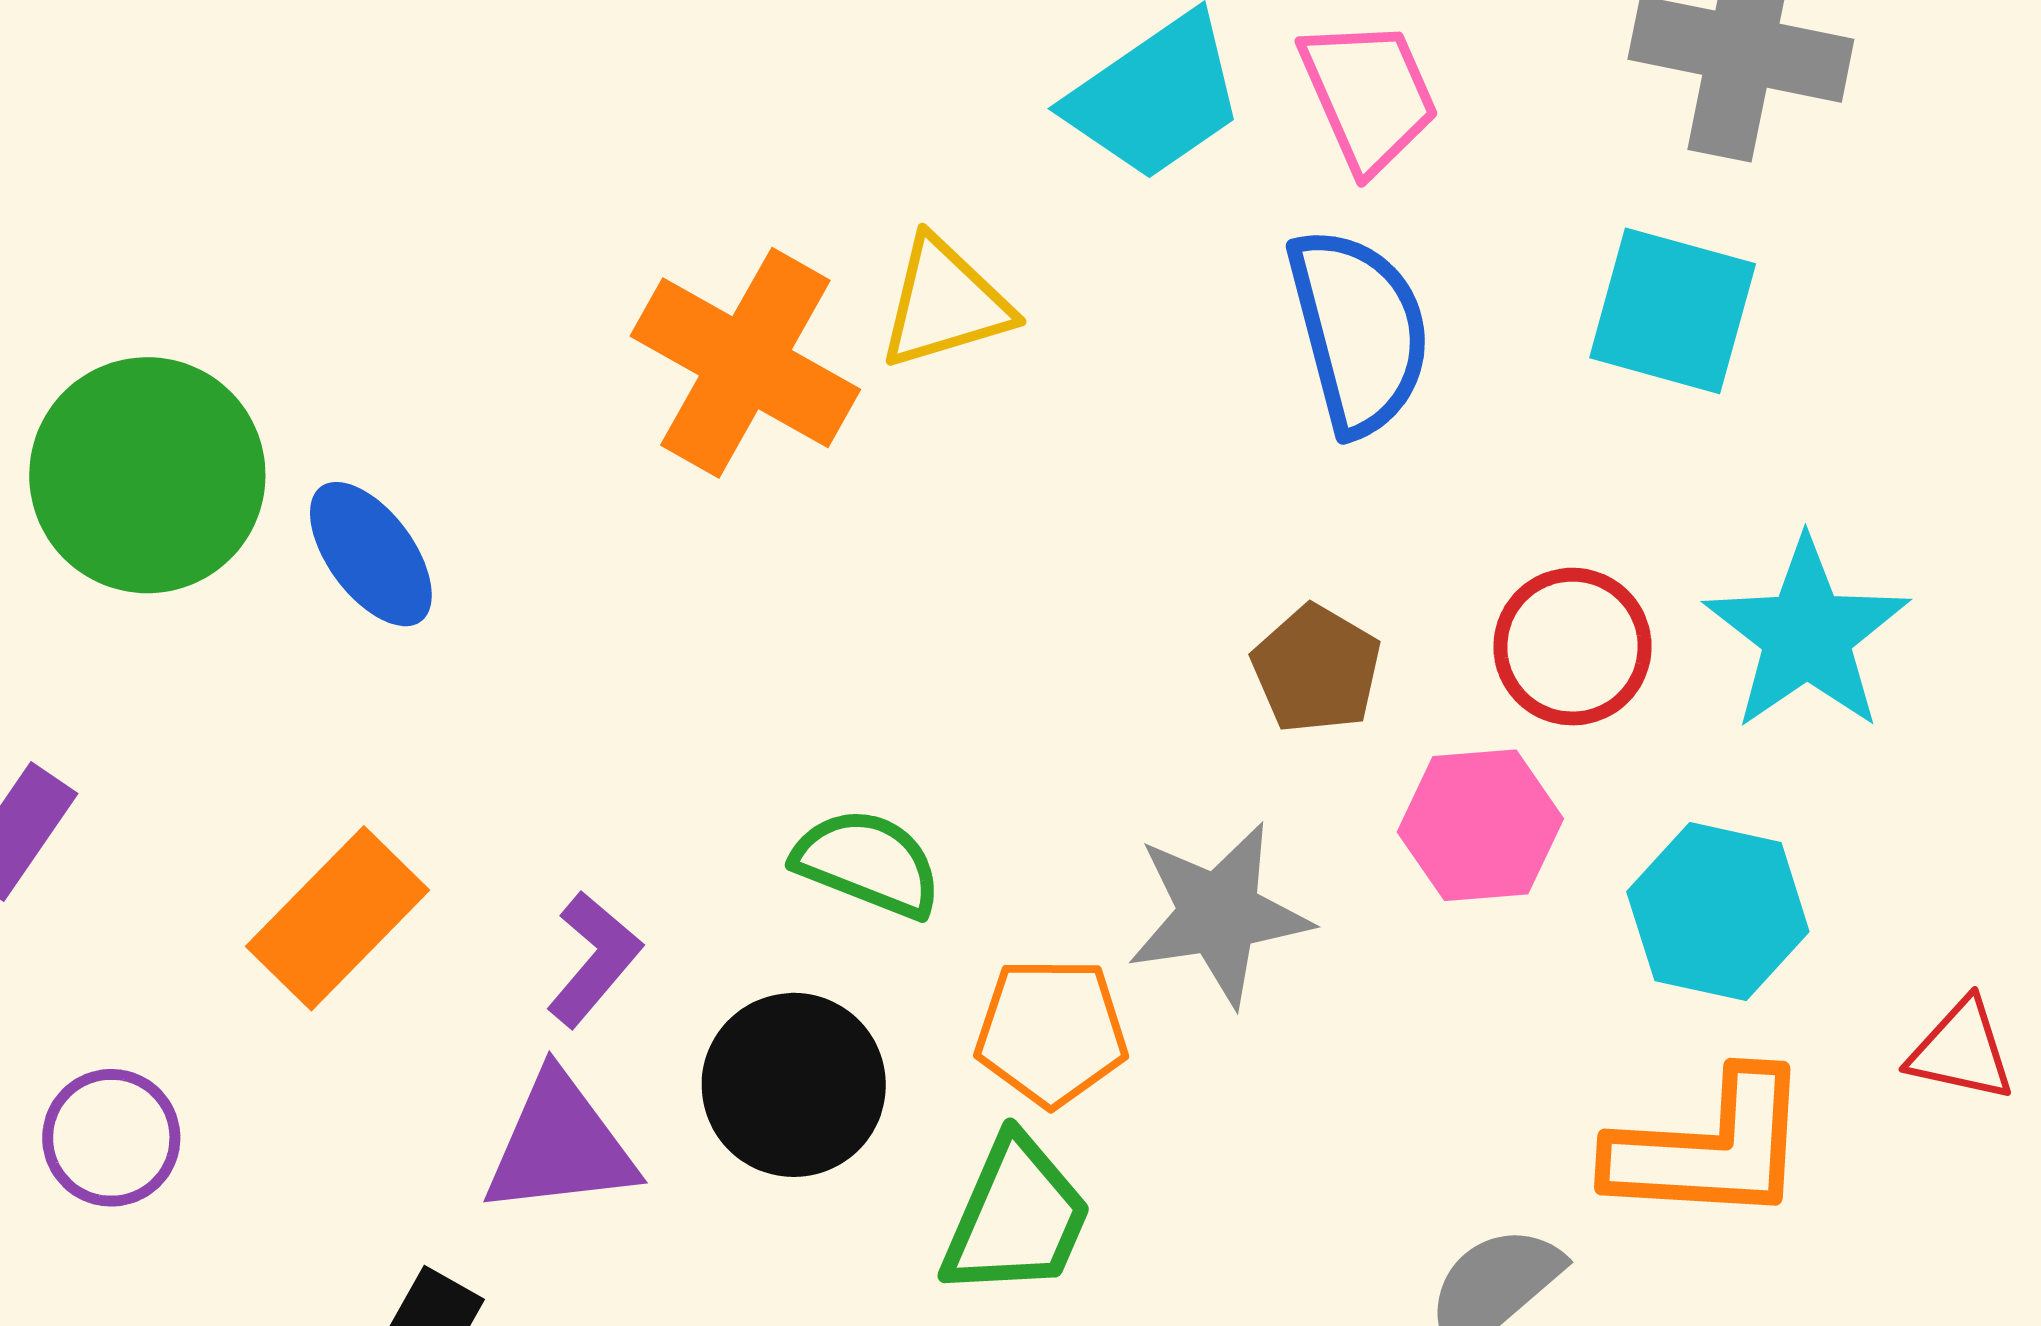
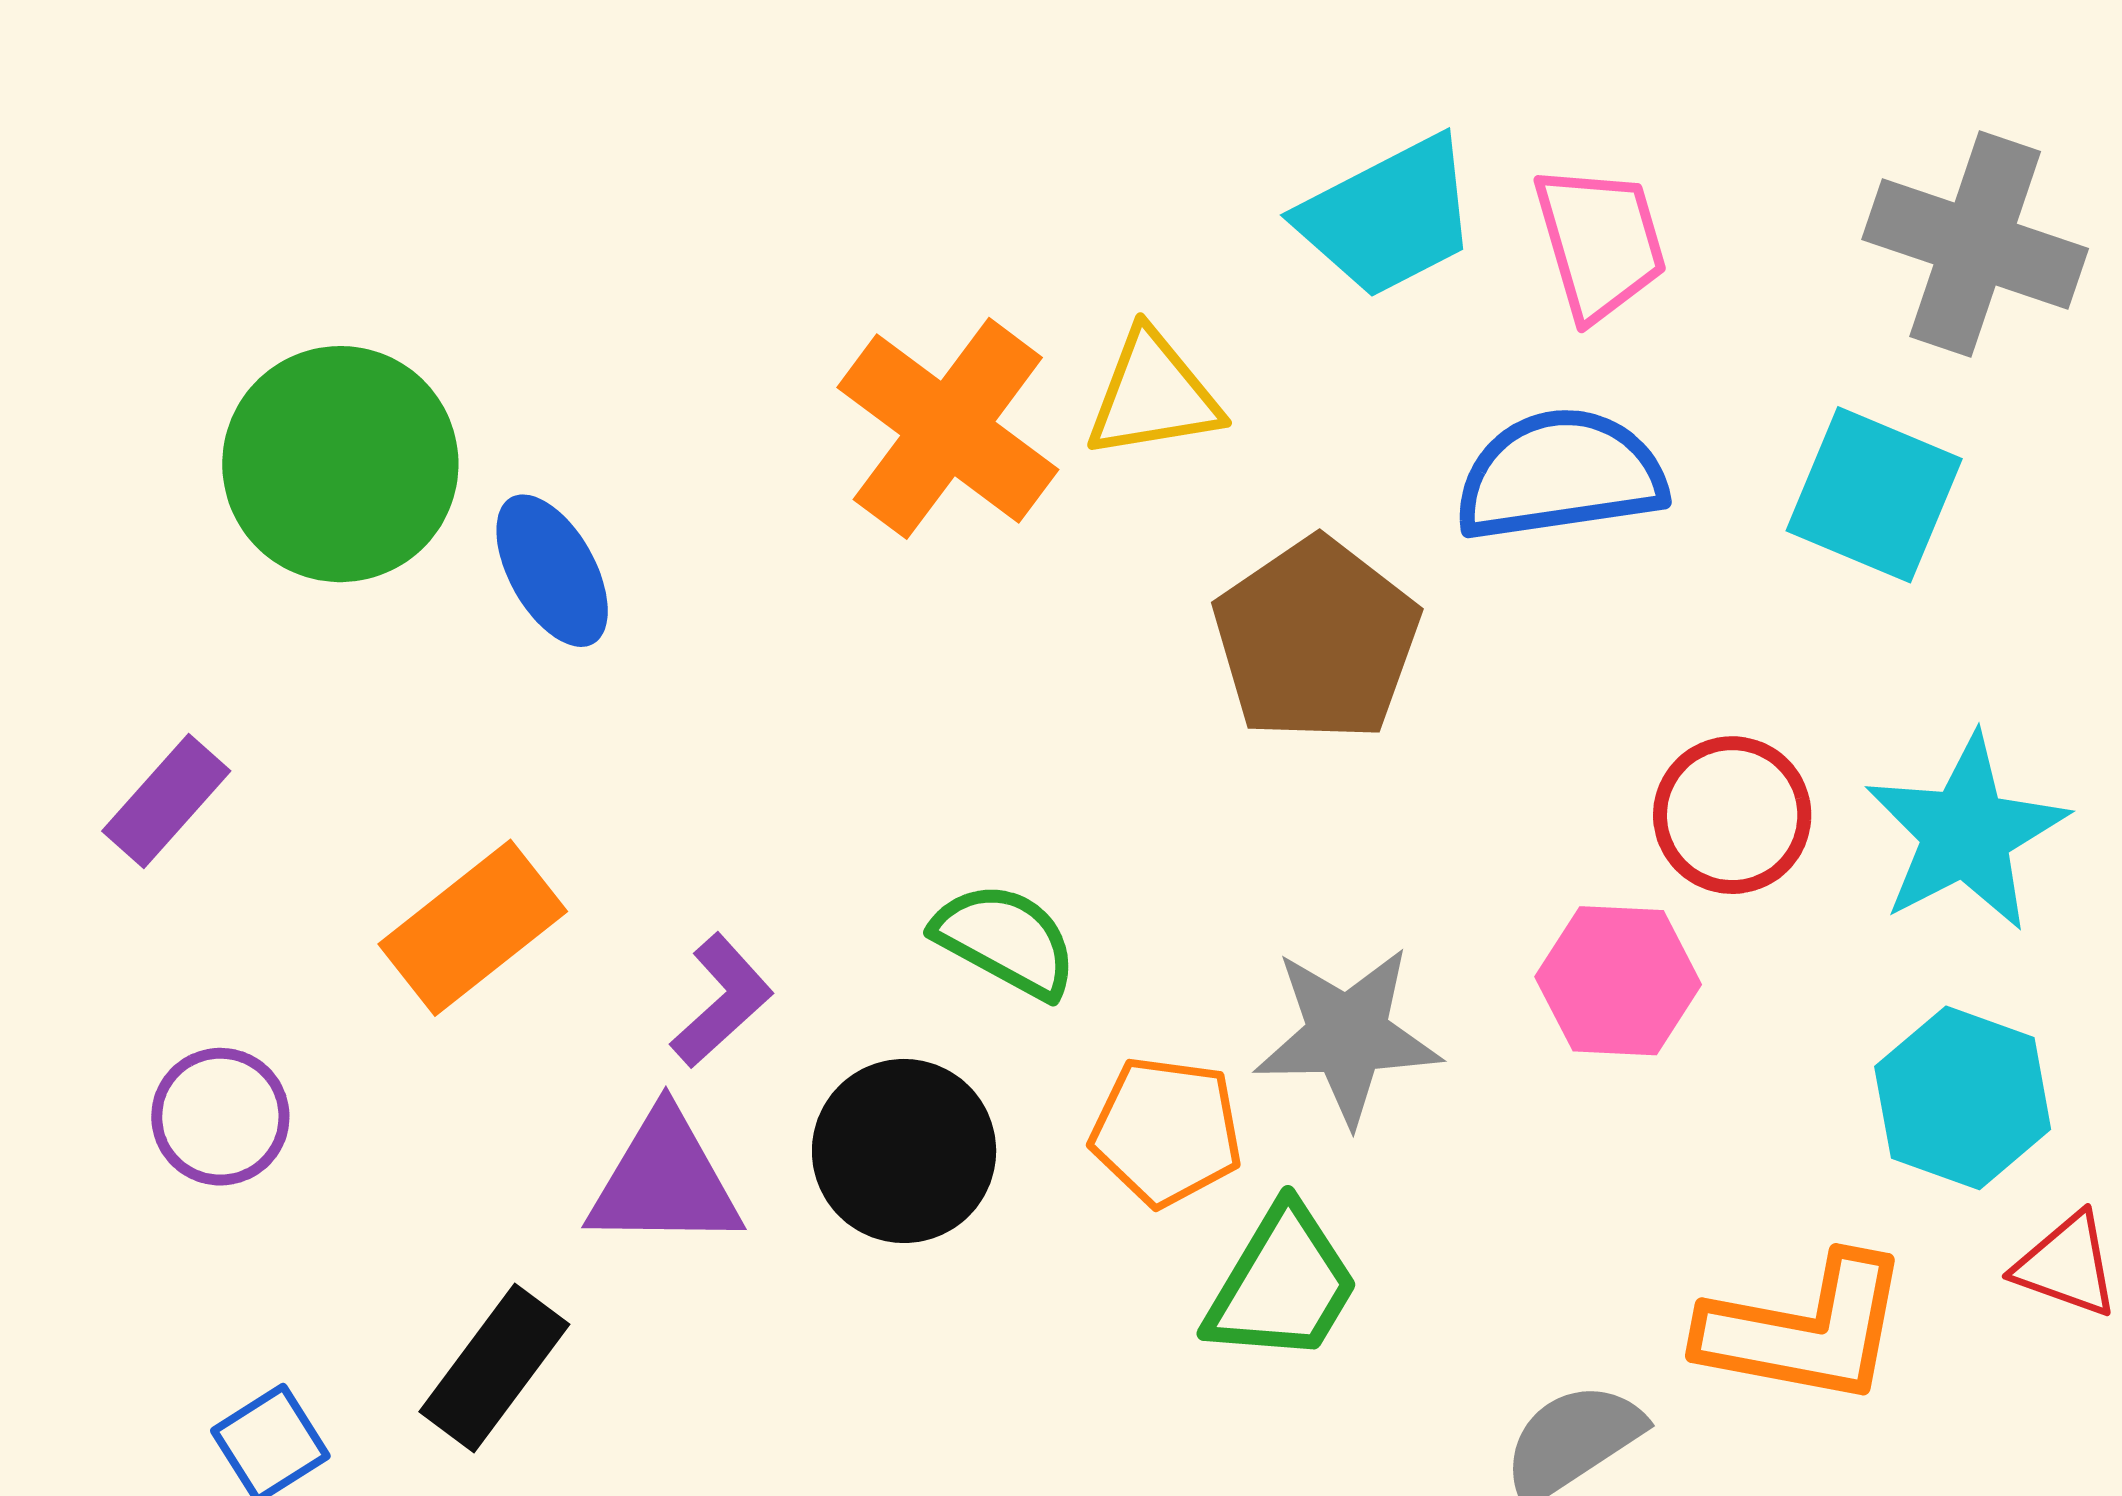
blue semicircle: (1359, 331) -> (1560, 475), turned -91
brown pentagon: (1316, 669) -> (1316, 640), moved, size x1.6
cyan hexagon: (1718, 912) -> (1963, 1098), moved
green trapezoid: (1016, 1217) -> (1282, 1285), moved

